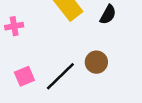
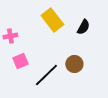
pink square: (24, 76) -> (20, 61), moved

